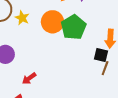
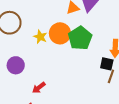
yellow star: (22, 18) -> (40, 37), moved

